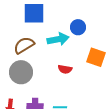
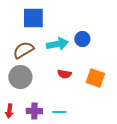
blue circle: (78, 27) -> (82, 39), moved
orange square: (96, 57) -> (95, 78), moved

